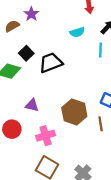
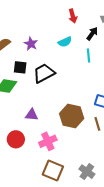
purple star: (31, 14) -> (31, 44), moved
black square: (26, 53) -> (20, 67), turned -32

